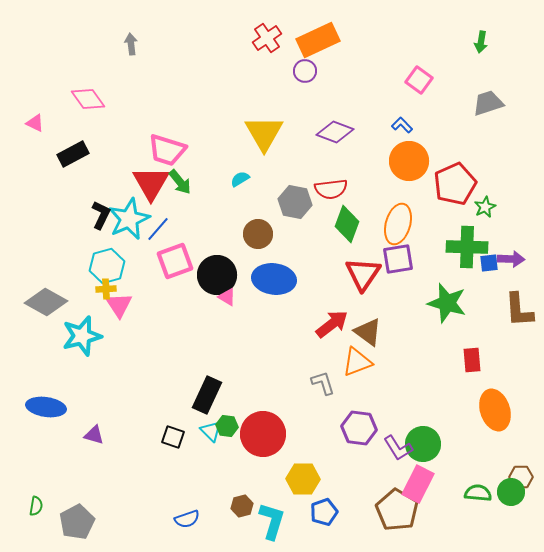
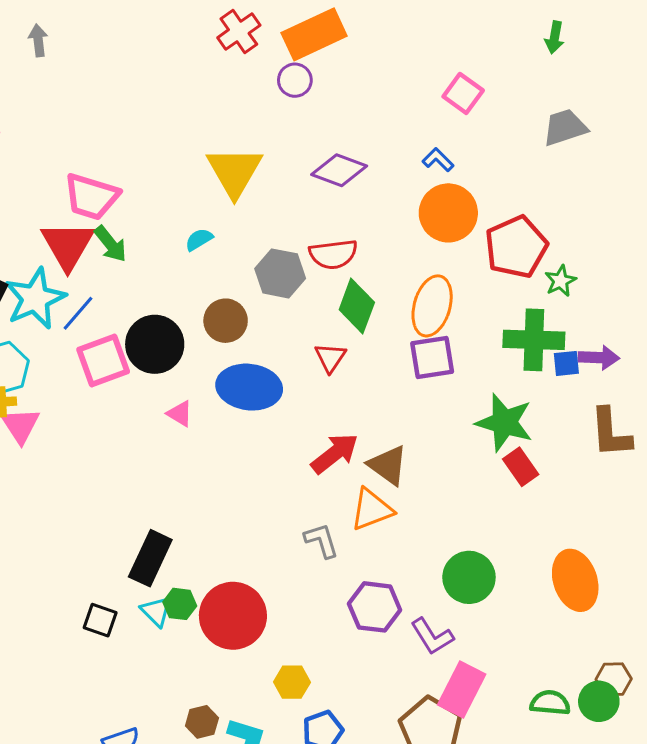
red triangle: (363, 274) -> (330, 358), moved, size x0.6
black circle: (217, 275) -> (155, 344), moved
red rectangle: (472, 360) -> (521, 467), moved, turned -30
green circle: (423, 444) -> (469, 577), moved
yellow hexagon: (303, 479) -> (292, 682), size x0.7

